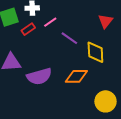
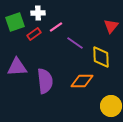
purple semicircle: (39, 76) -> (45, 81), turned -80

